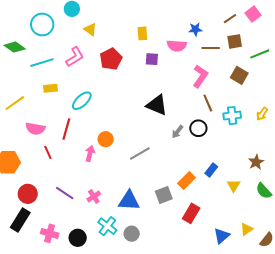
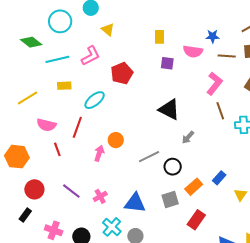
red pentagon: (111, 59) -> (122, 73), moved
black circle: (198, 128) -> (173, 167), moved
black rectangle: (20, 220) -> (25, 215), size x0.6

